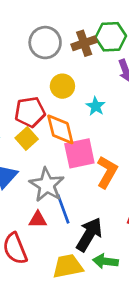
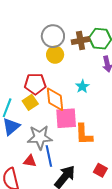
yellow circle: (62, 86) -> (55, 55), moved
orange L-shape: (107, 172) -> (84, 134), turned 140
gray star: (47, 185) -> (40, 137), turned 30

